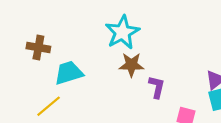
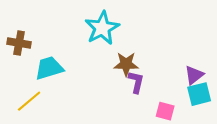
brown star: (131, 65) -> (126, 64), moved

